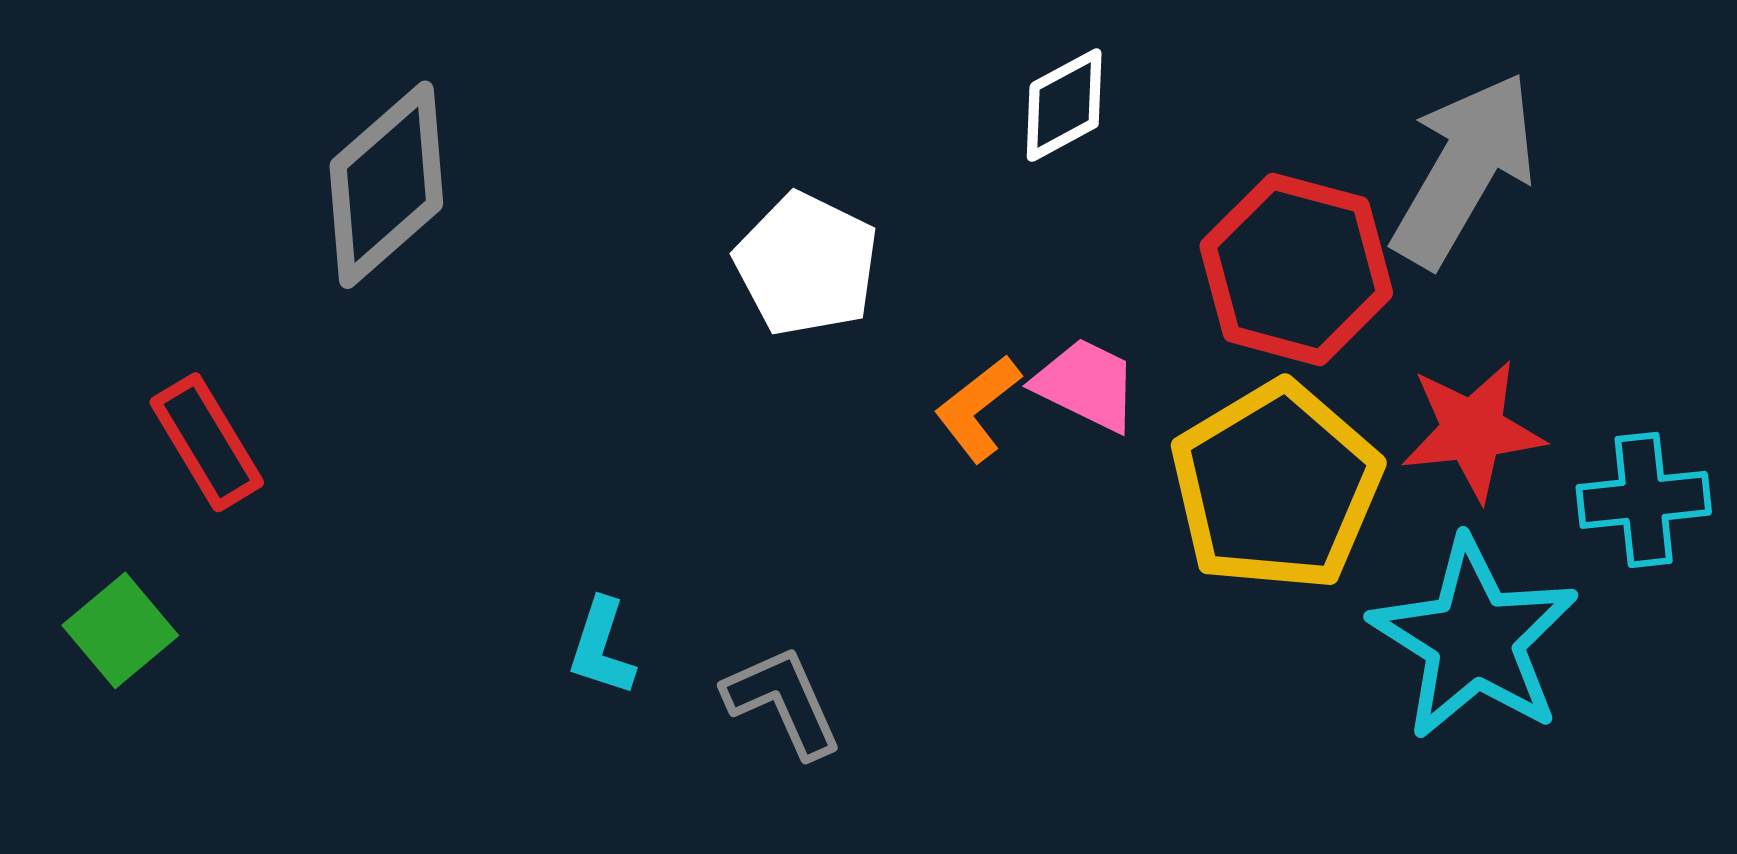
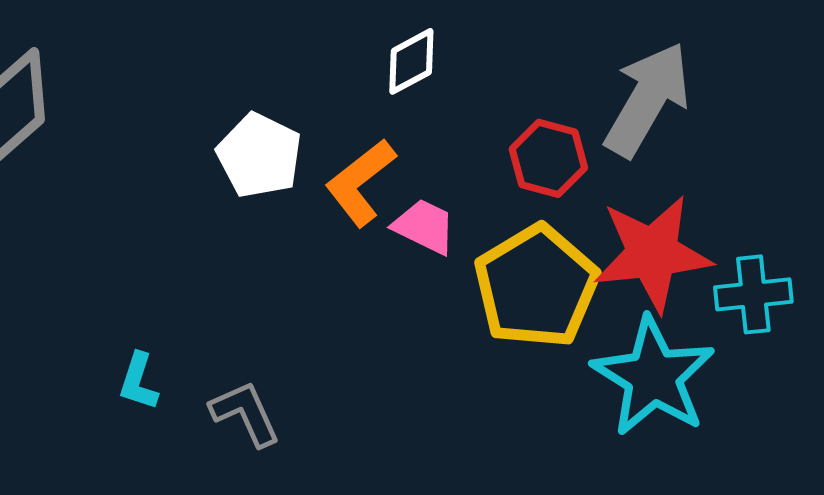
red hexagon: (1296, 269) -> (548, 158), size x0.7
orange L-shape: (978, 408) -> (360, 182), moved, size x1.4
red star: (1473, 430) -> (652, 253), size x1.4

